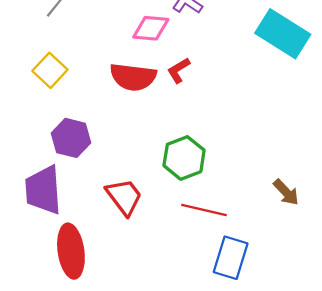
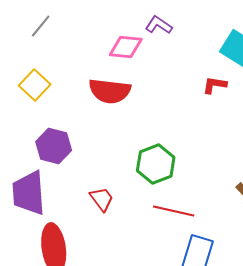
red L-shape: (179, 70) -> (215, 85), moved, turned 40
red trapezoid: (124, 197) -> (102, 199), size x0.7

